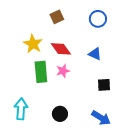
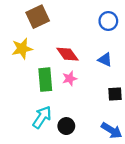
brown square: (57, 17) -> (38, 17), moved, size x1.5
yellow star: (33, 44) -> (22, 49), moved, turned 30
cyan arrow: (21, 109) -> (42, 117), moved, turned 30

